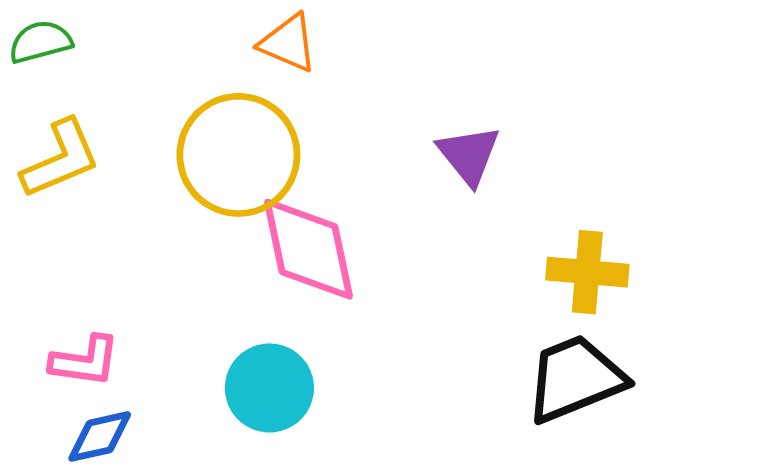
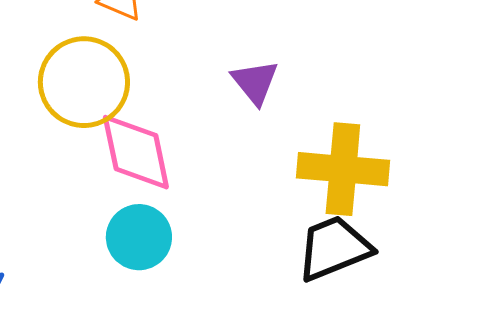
yellow cross: (587, 272) -> (343, 169), size x1.5
cyan circle: (269, 388) -> (139, 237), moved

